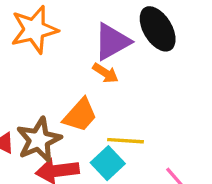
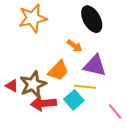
black ellipse: (158, 29) -> (92, 19), moved
purple triangle: (112, 42) -> (95, 66), moved, turned 40

